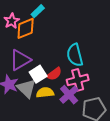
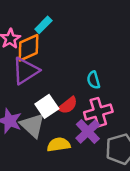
cyan semicircle: (75, 55) -> (93, 80), size x0.6
purple triangle: (20, 60) -> (25, 71), moved
yellow semicircle: (45, 93) -> (59, 145), moved

